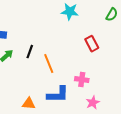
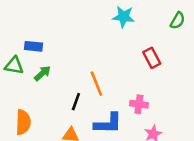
black line: (30, 52) -> (76, 102), moved

